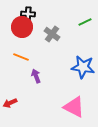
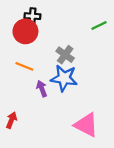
gray cross: (52, 34) -> (65, 55), moved
blue star: (83, 67) -> (64, 78), moved
red arrow: (10, 103) -> (11, 120), turned 136

